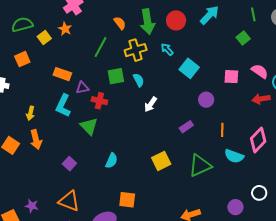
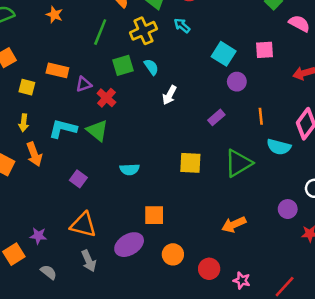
yellow square: (44, 38) -> (27, 87), moved, turned -32
cyan square: (189, 68) -> (224, 54), moved
pink semicircle: (260, 71) -> (299, 23), moved
red cross: (99, 101) -> (106, 98), turned 35
cyan L-shape: (63, 106) -> (63, 129), moved, turned 85
cyan semicircle: (112, 161) -> (130, 169), turned 70
yellow square: (161, 161) -> (190, 163), turned 36

